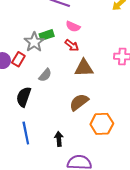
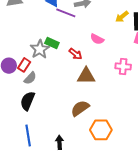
pink semicircle: (73, 27) -> (97, 39), moved
green rectangle: (47, 35) -> (52, 43), turned 40
gray semicircle: (45, 75) -> (30, 78), moved

